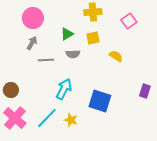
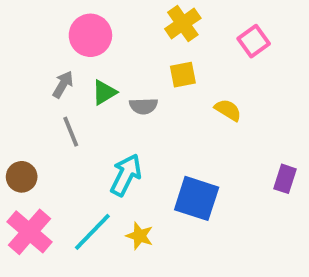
yellow cross: (93, 12) -> (183, 24), turned -30
pink circle: (33, 18) -> (90, 35), moved
green triangle: (67, 34) -> (104, 92), moved
gray line: (46, 60) -> (71, 132), moved, turned 70

